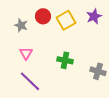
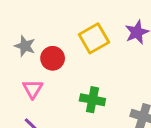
red circle: (43, 16) -> (53, 58), moved

